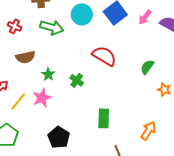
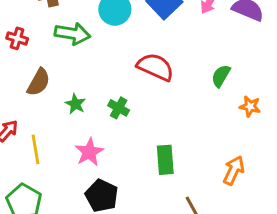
brown semicircle: (25, 57) -> (39, 82), turned -42
pink star: (42, 98) -> (89, 152), moved
yellow line: (18, 102) -> (35, 149), turned -42

